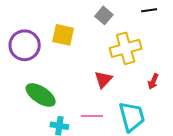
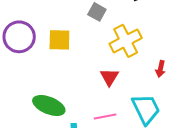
purple circle: (25, 45) -> (19, 37), moved

